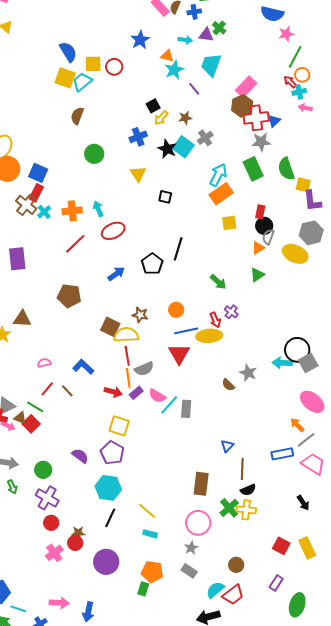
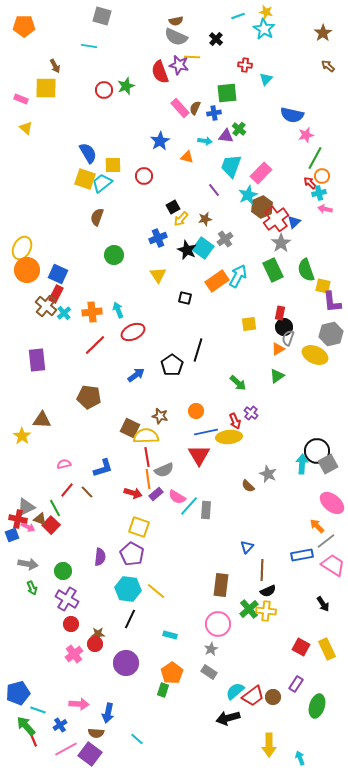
red circle: (114, 67) -> (144, 176), moved
cyan star: (174, 70) -> (248, 195), moved
pink rectangle: (246, 87) -> (261, 173), moved
red cross: (256, 118) -> (276, 219), turned -30
gray star: (261, 142) -> (281, 243), turned -30
orange rectangle: (221, 194) -> (217, 281), moved
cyan arrow: (282, 363) -> (302, 464), turned 90
blue L-shape: (83, 367) -> (103, 468), turned 120
green line: (35, 407) -> (55, 508), turned 30
purple semicircle: (80, 456) -> (100, 557), turned 60
yellow line: (147, 511) -> (156, 591), moved
brown circle: (236, 565) -> (273, 697), moved
orange pentagon: (152, 572) -> (172, 673), turned 30

